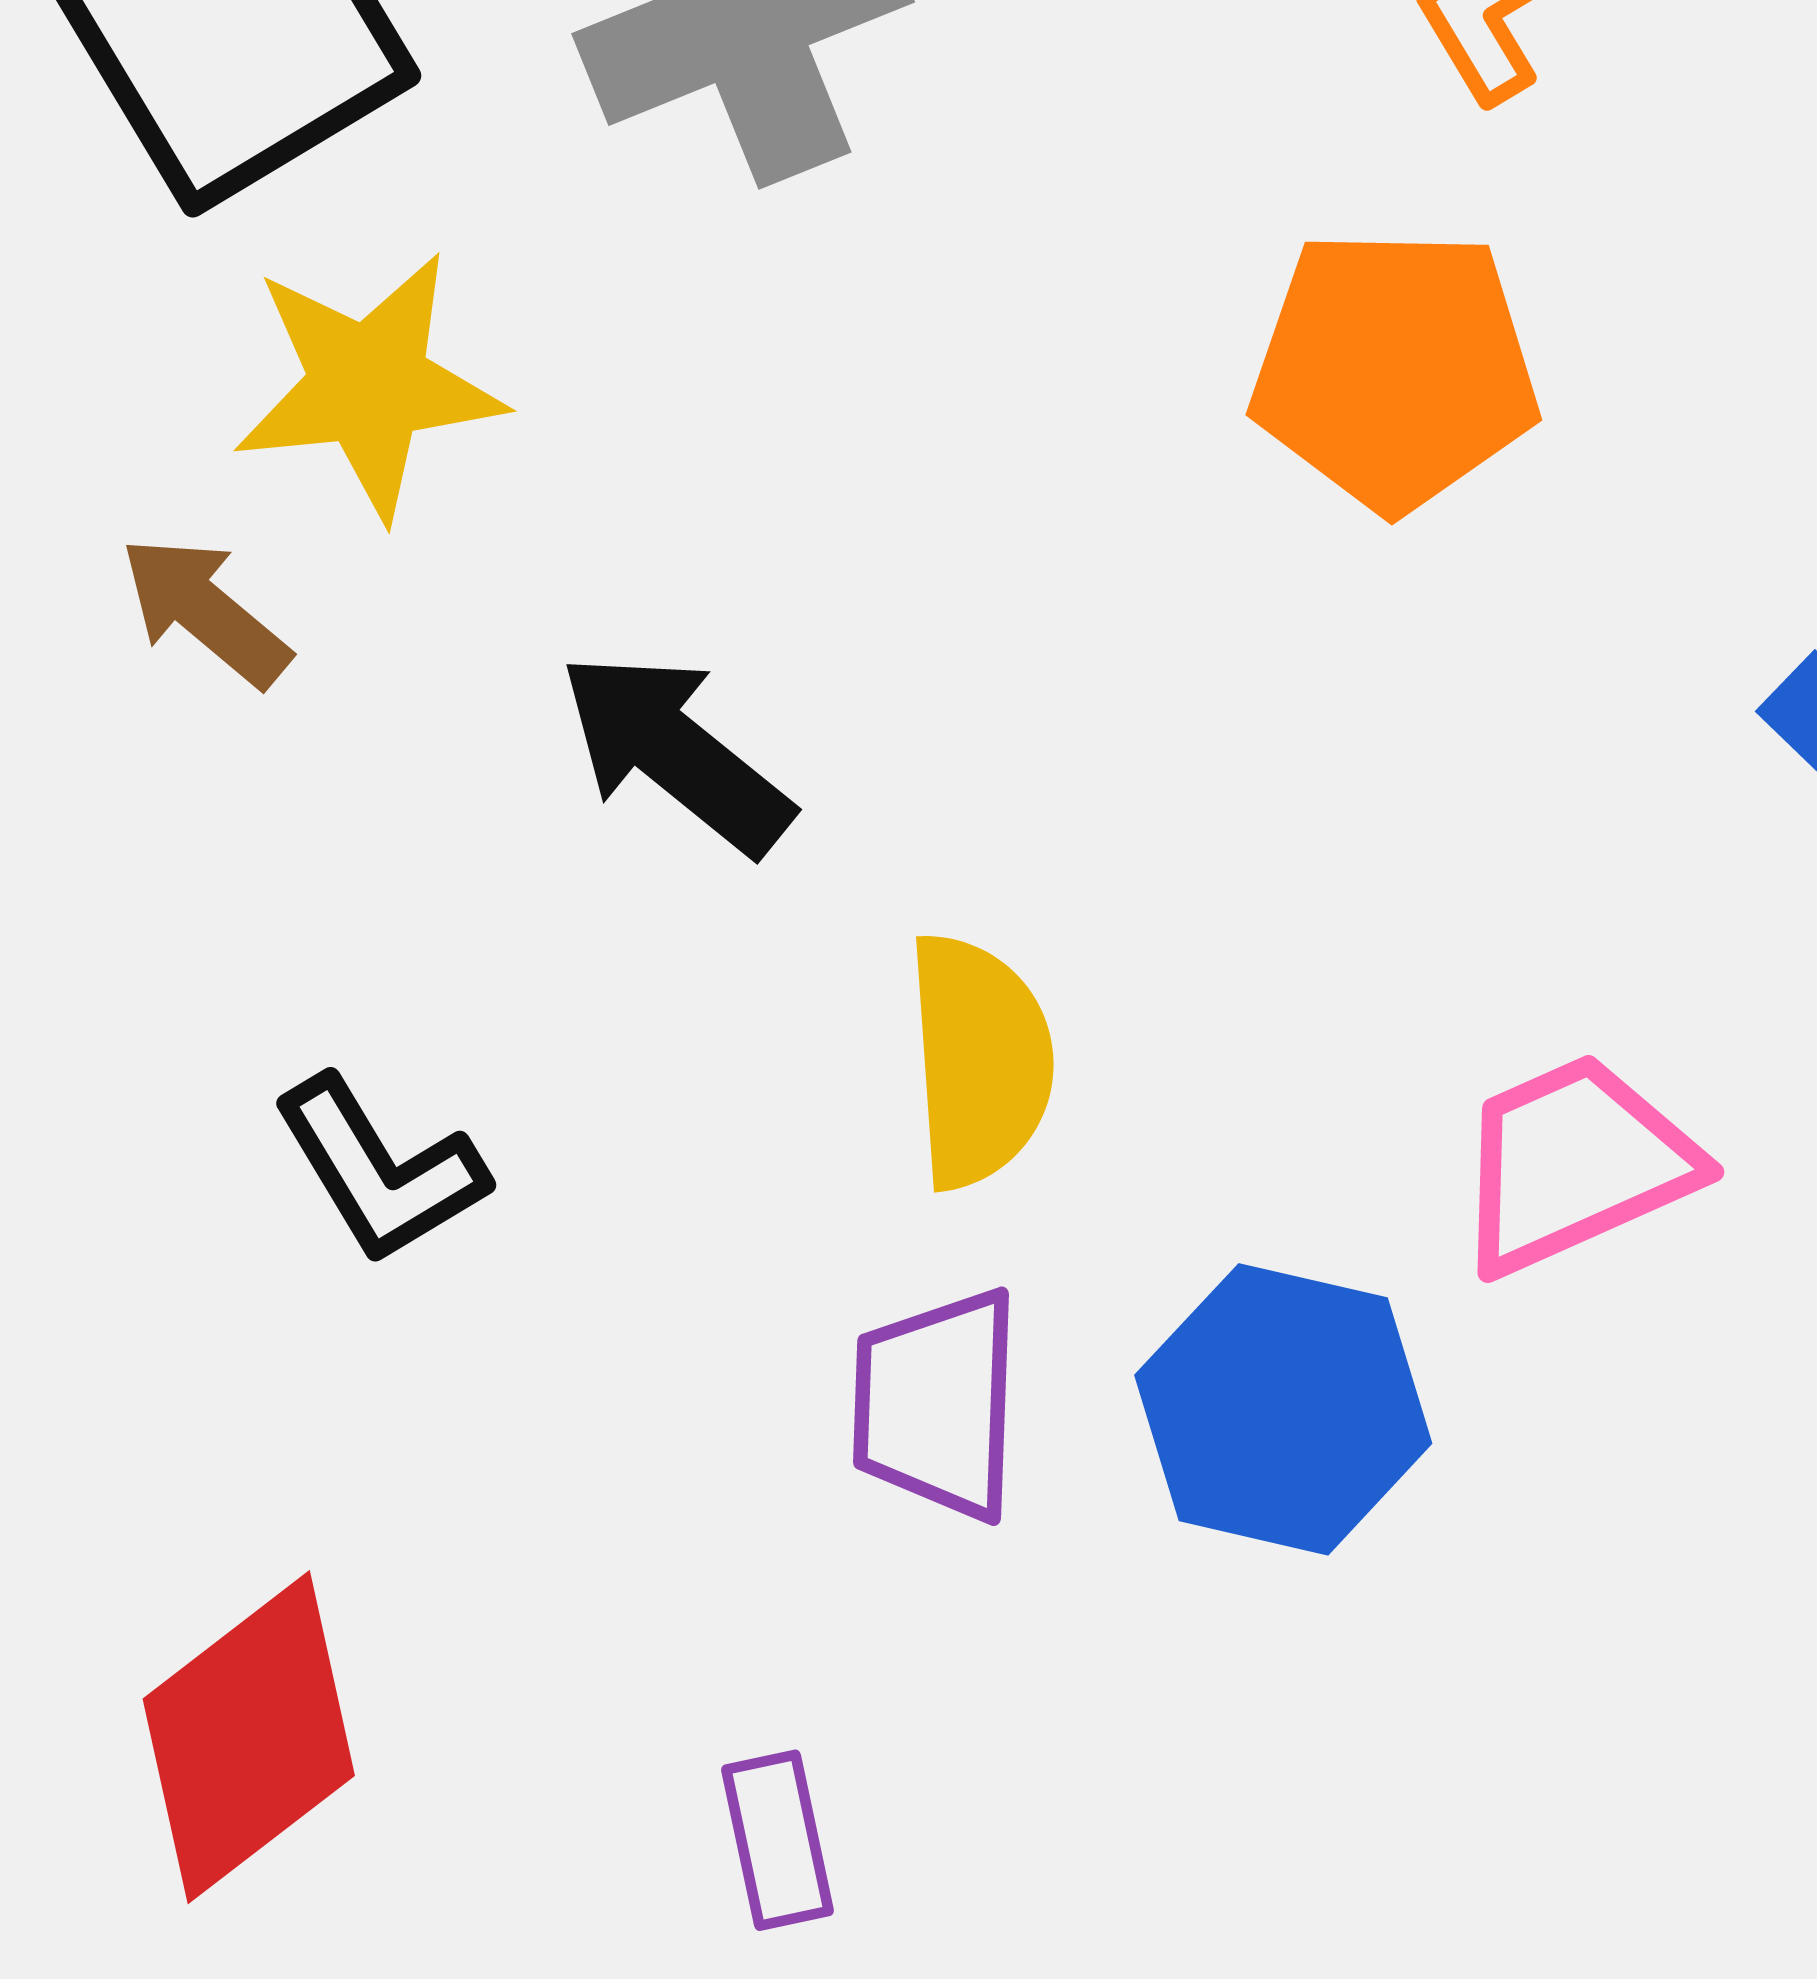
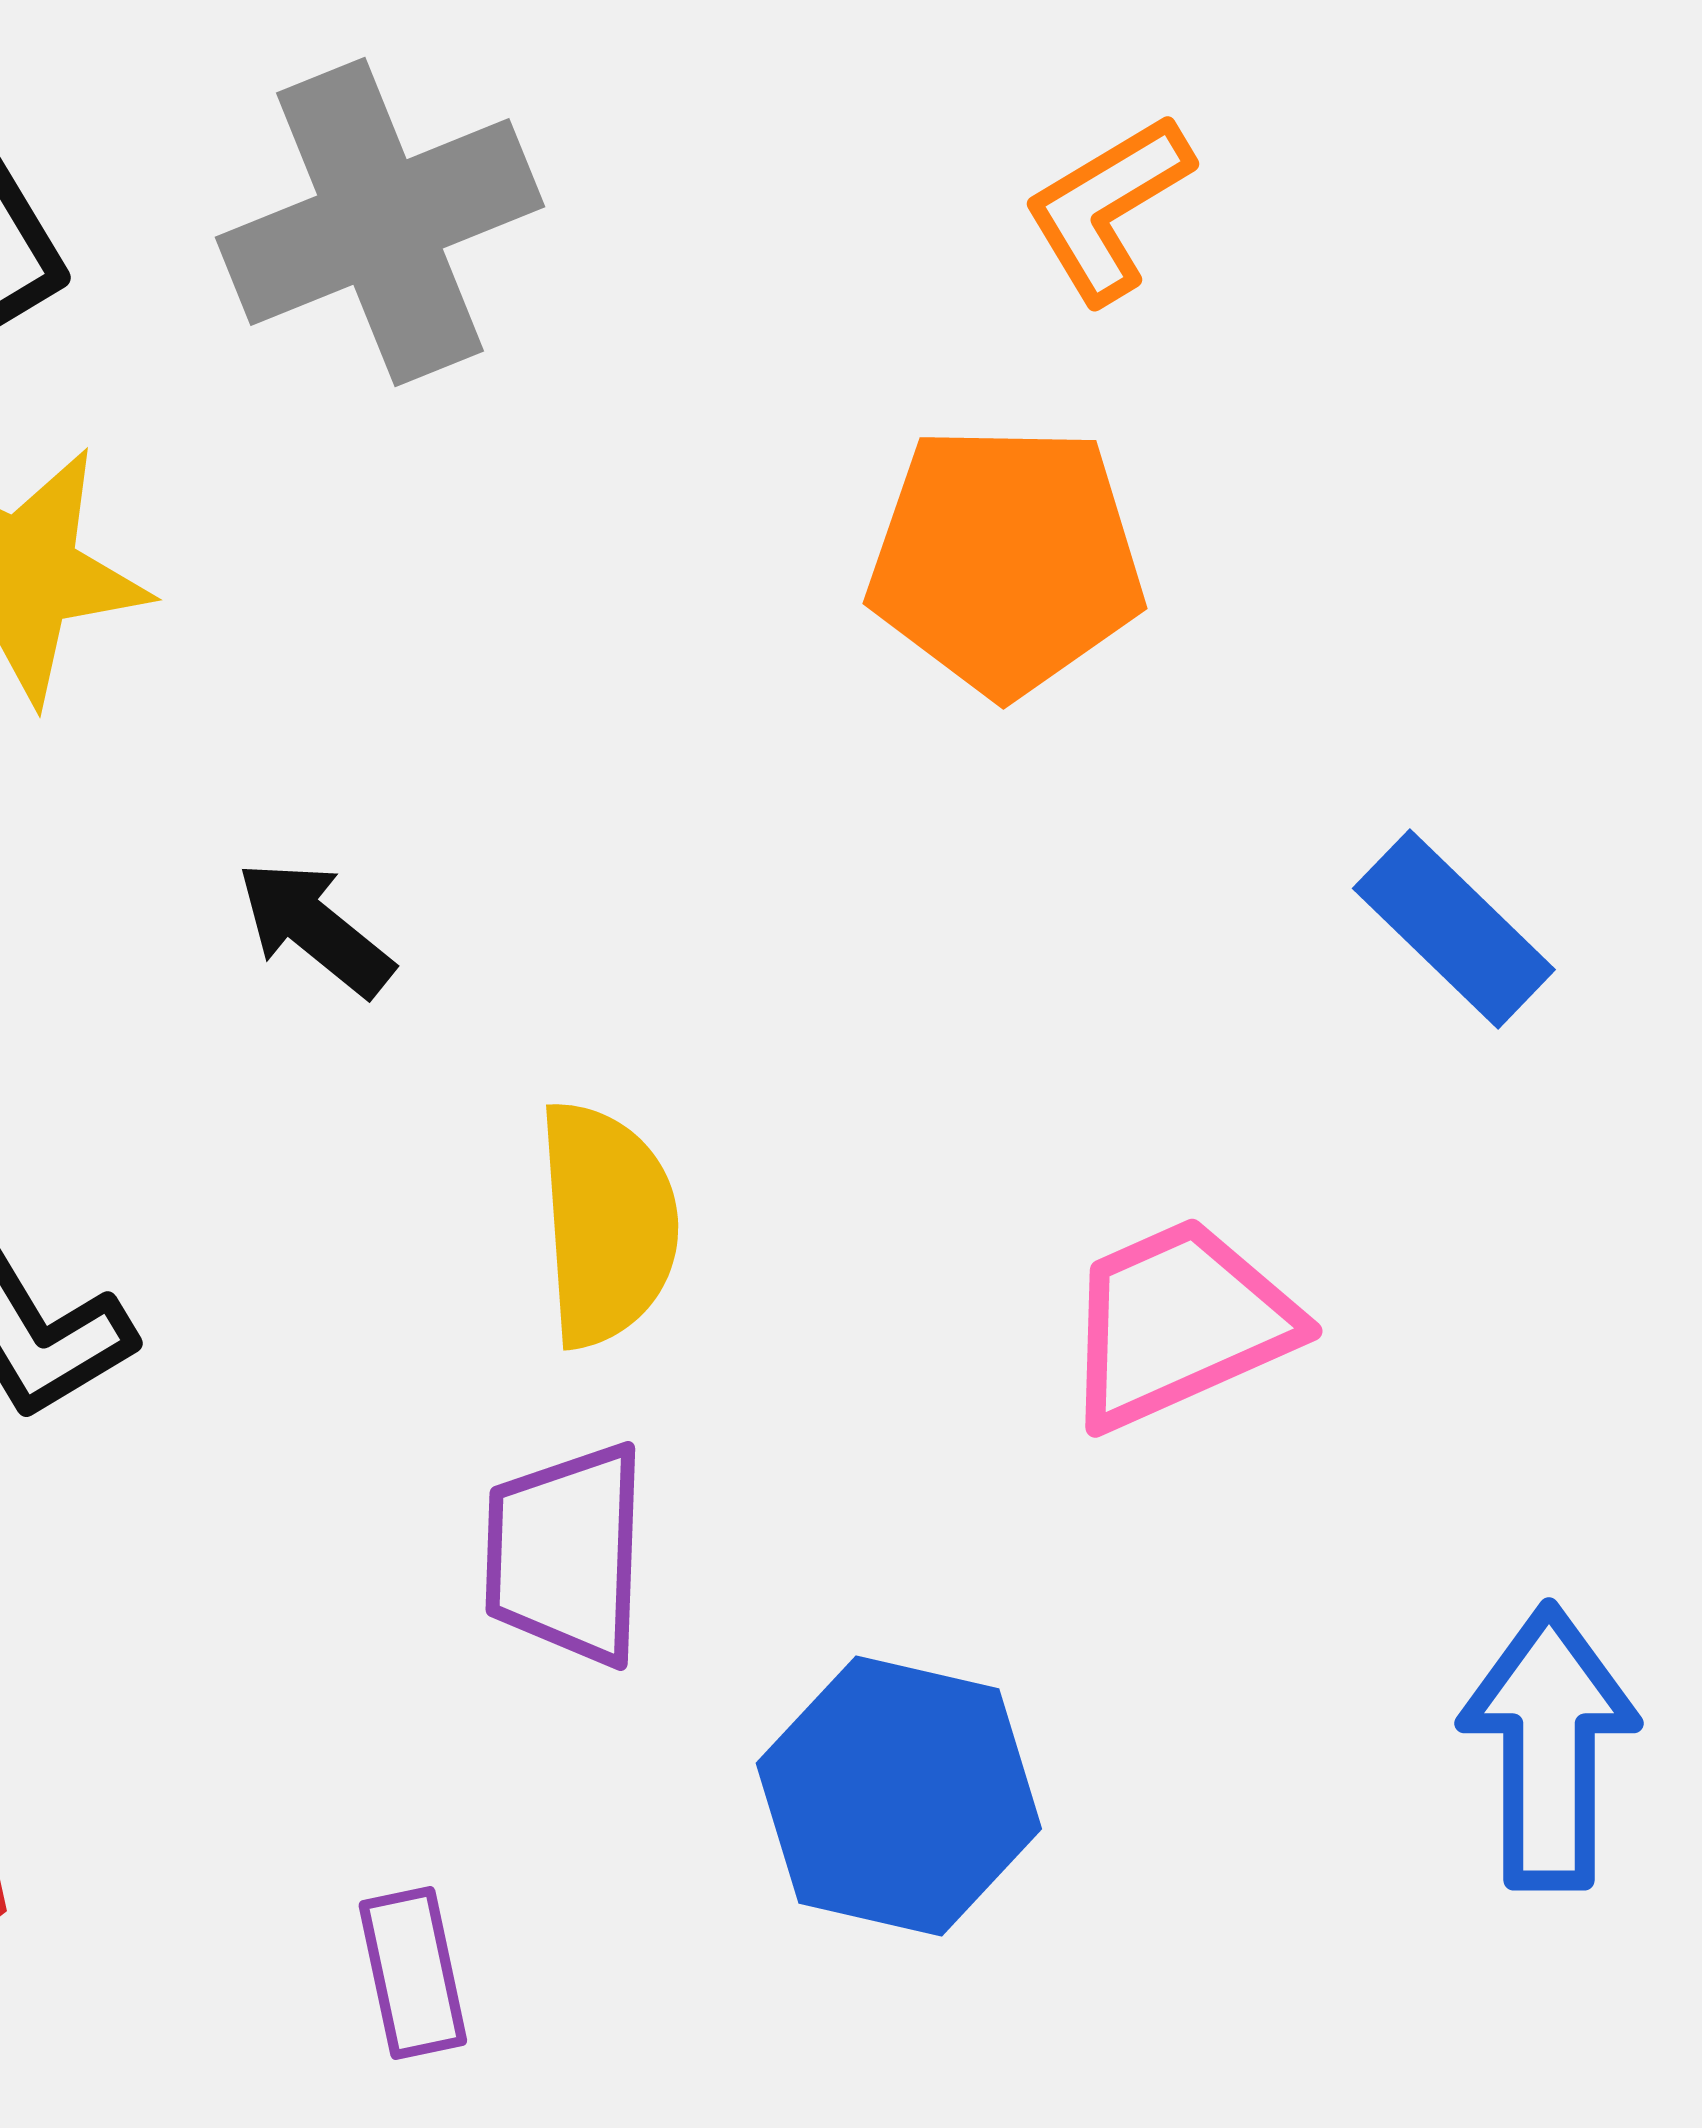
black arrow: (675, 753) -> (315, 928), size x0.7
blue hexagon: (1283, 1409) -> (899, 1796), moved

